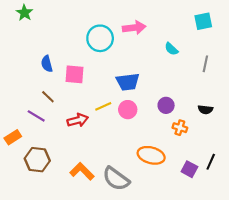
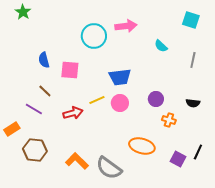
cyan square: (203, 21) -> (191, 20), turned 30

